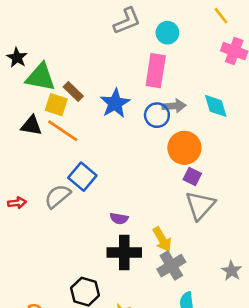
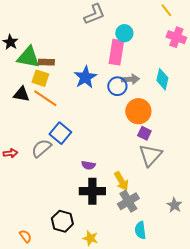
cyan circle: (167, 33) -> (124, 33), moved
brown rectangle: (73, 92) -> (46, 62), moved, turned -42
cyan diamond: (216, 106) -> (162, 79), turned 30

